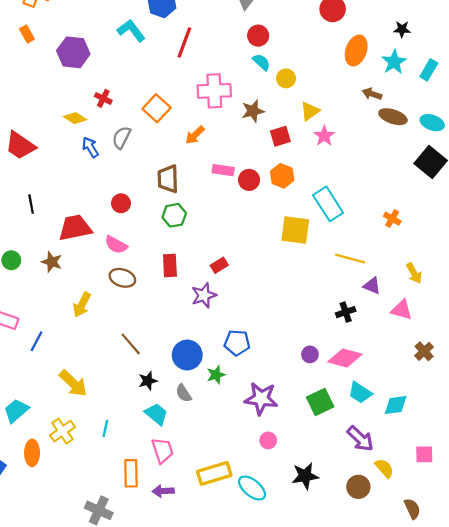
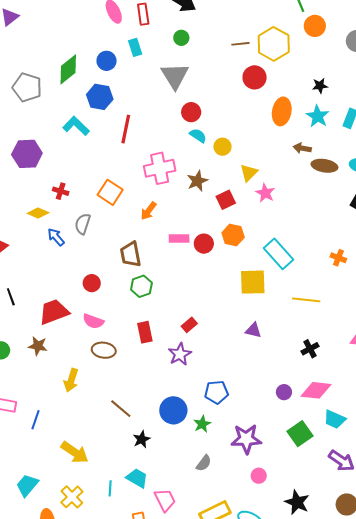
purple triangle: (372, 286) -> (253, 330), moved
gray semicircle: (183, 393) -> (204, 463), moved, turned -102
cyan trapezoid: (156, 414) -> (137, 478), moved
black star: (305, 476) -> (297, 502), turned -30

